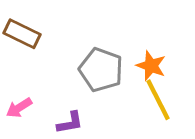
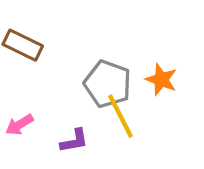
yellow line: (158, 100) -> (120, 116), moved

